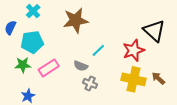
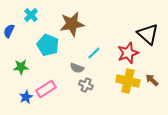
cyan pentagon: (32, 42) -> (48, 45), moved, turned 30
pink rectangle: (49, 68) -> (46, 89), moved

